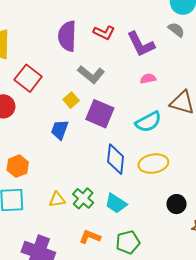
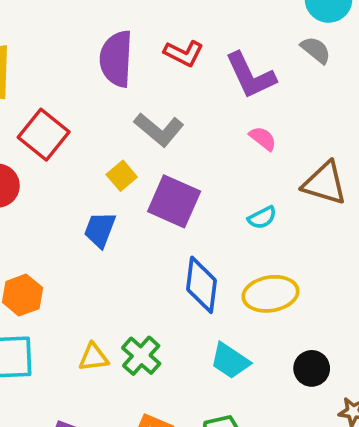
pink semicircle: (148, 79) -> (263, 138), turned 49
cyan semicircle: (148, 122) -> (262, 218), size x0.6
cyan trapezoid: (116, 203) -> (230, 361), moved

